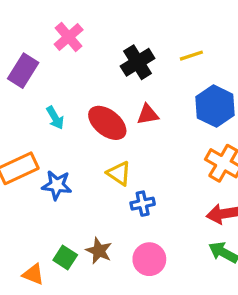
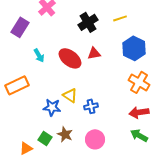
yellow triangle: (119, 173) -> (70, 95), moved
blue star: (57, 185) -> (52, 107), moved
orange triangle: (33, 274) -> (26, 148), turned -48

